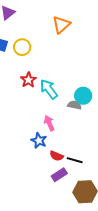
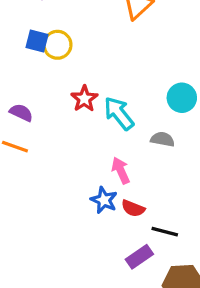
yellow circle: (22, 47) -> (57, 45), moved
cyan circle: (83, 96) -> (182, 98), moved
red semicircle: (57, 156) -> (133, 208), moved

